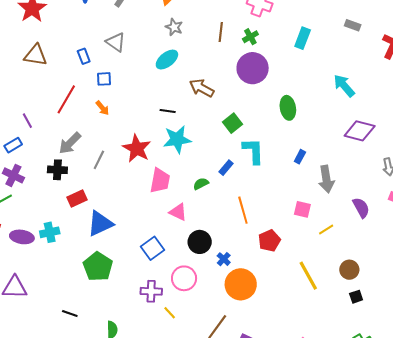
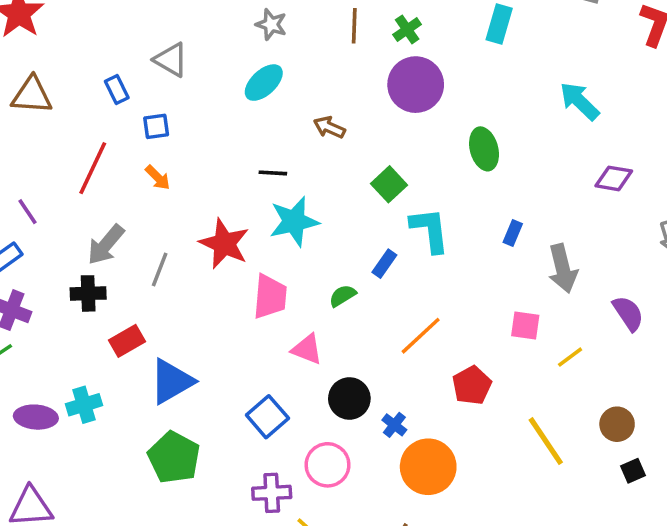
brown arrow: (202, 88) -> (329, 127), size x0.7
purple diamond: (360, 131) -> (614, 178), size x0.7
orange line: (243, 210) -> (421, 336), turned 68

